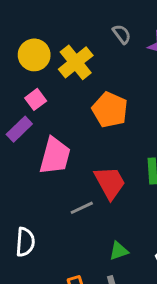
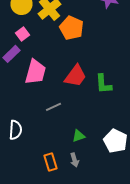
orange pentagon: (110, 110) -> (72, 28), moved
red trapezoid: (110, 183) -> (76, 76), moved, turned 65

